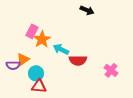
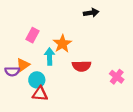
black arrow: (87, 10) -> (91, 13), turned -32
orange star: (42, 39) -> (62, 44), moved
cyan arrow: (61, 49) -> (50, 56), moved, turned 63

